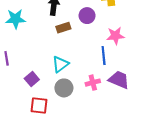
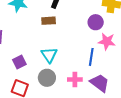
purple circle: (87, 16) -> (96, 22), moved
brown rectangle: (63, 28) -> (49, 21), moved
cyan triangle: (60, 64) -> (49, 55), turned -42

